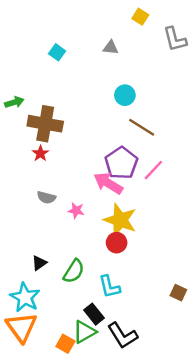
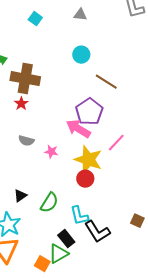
cyan circle: (125, 95) -> (81, 55), moved
pink line: (153, 170) -> (116, 143), moved
black L-shape: (123, 335) -> (97, 232), moved

